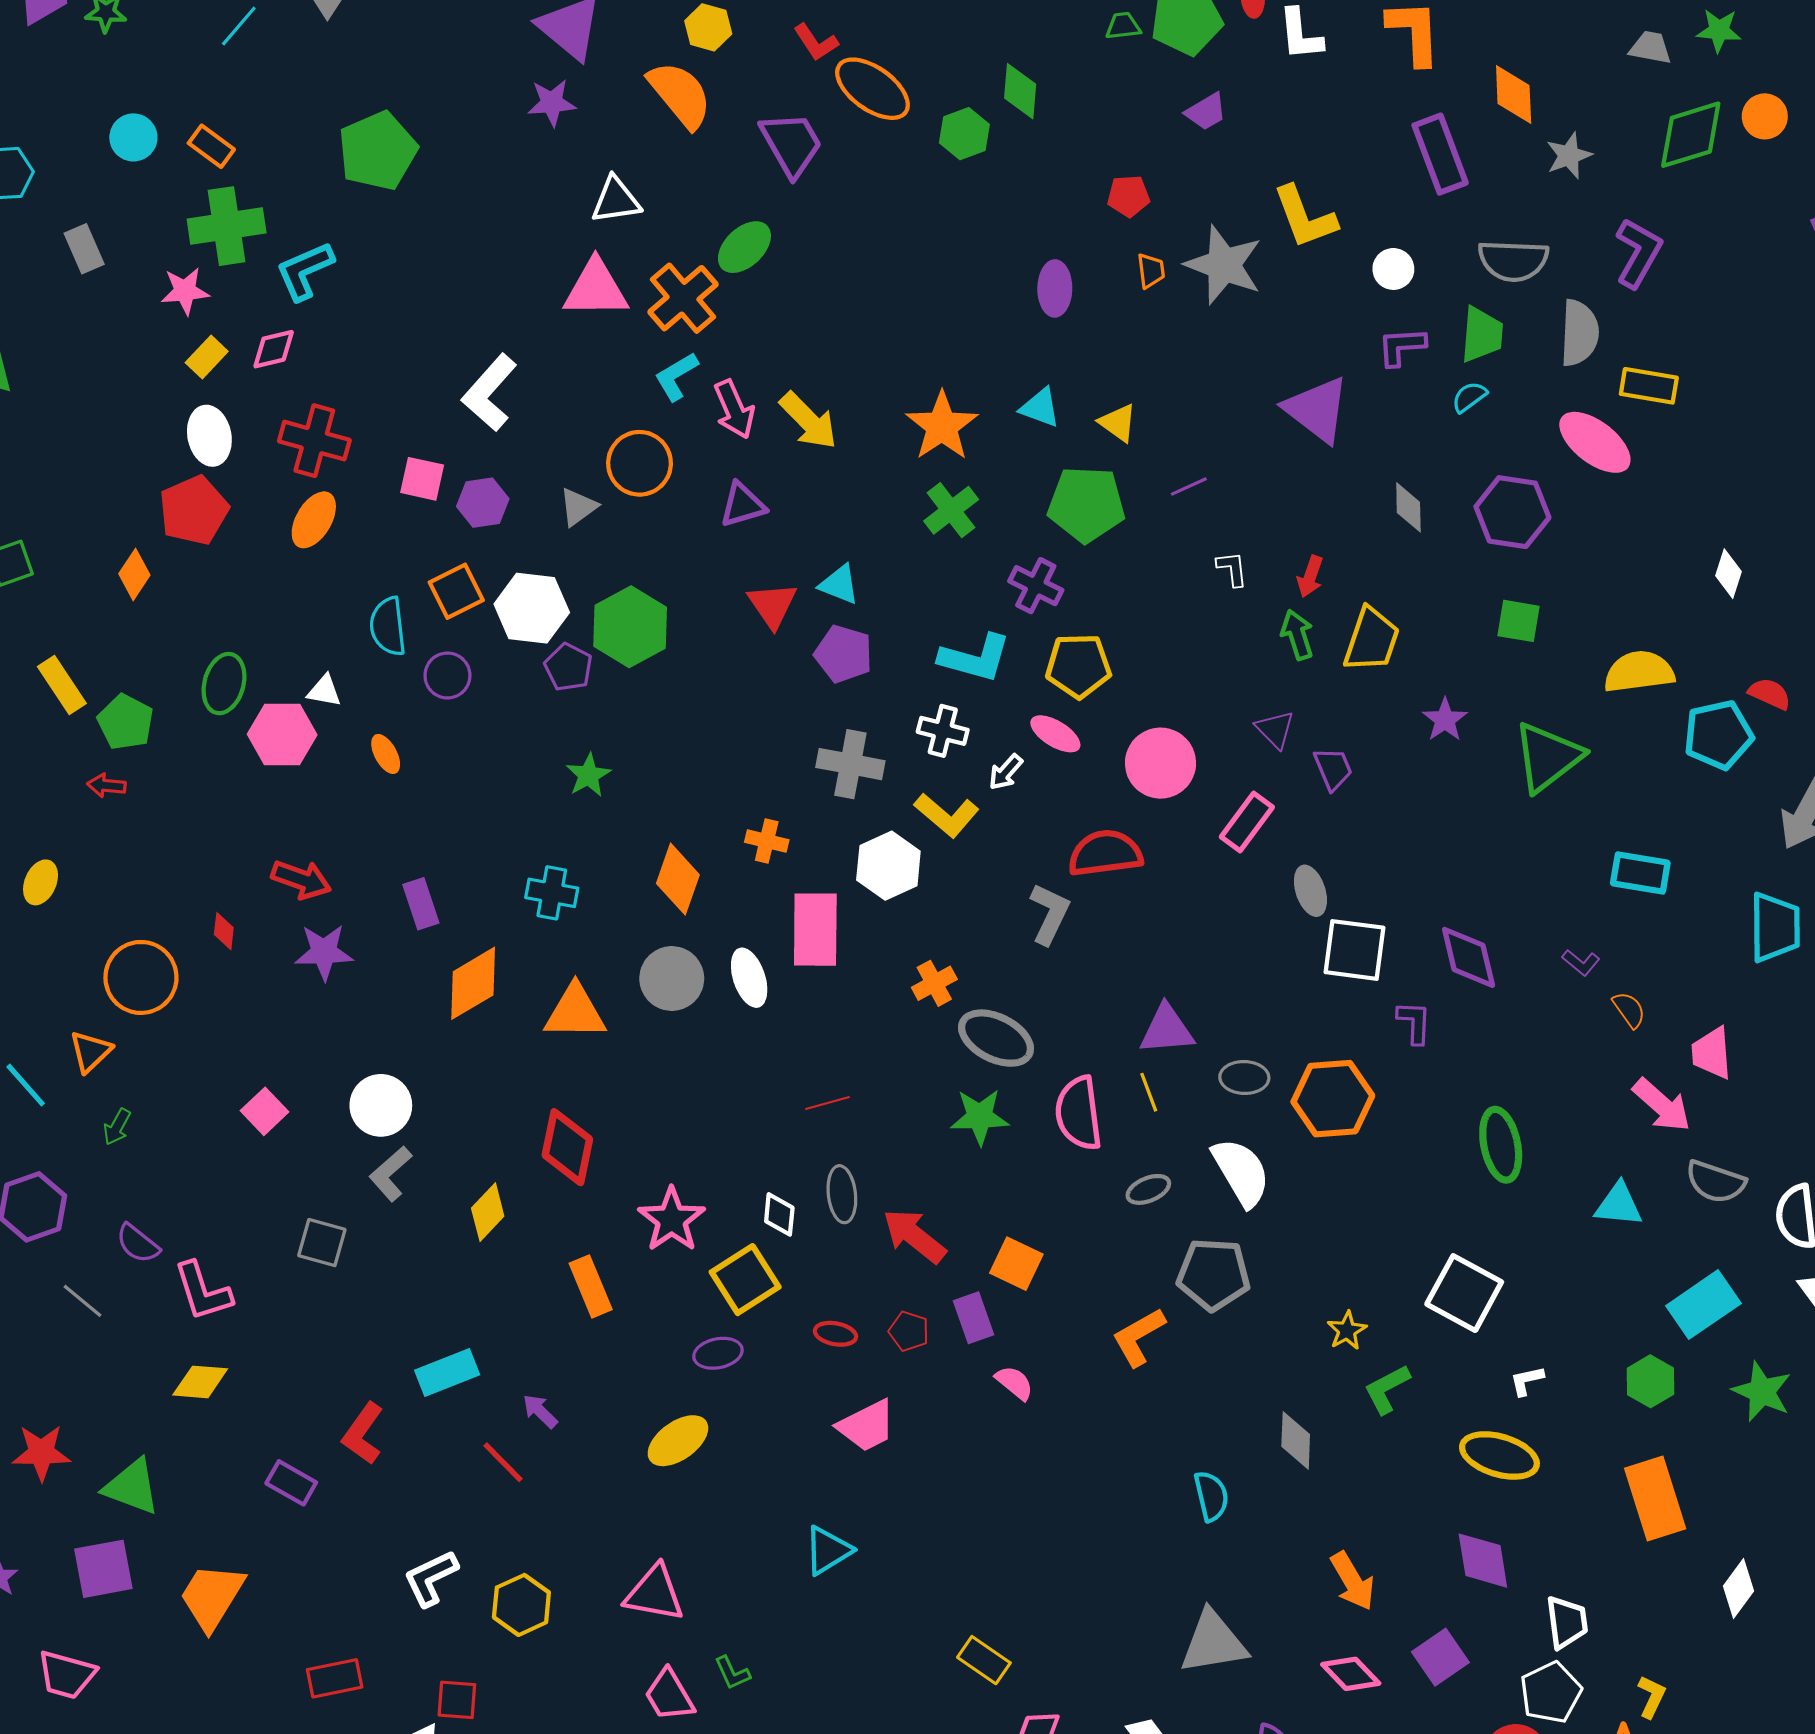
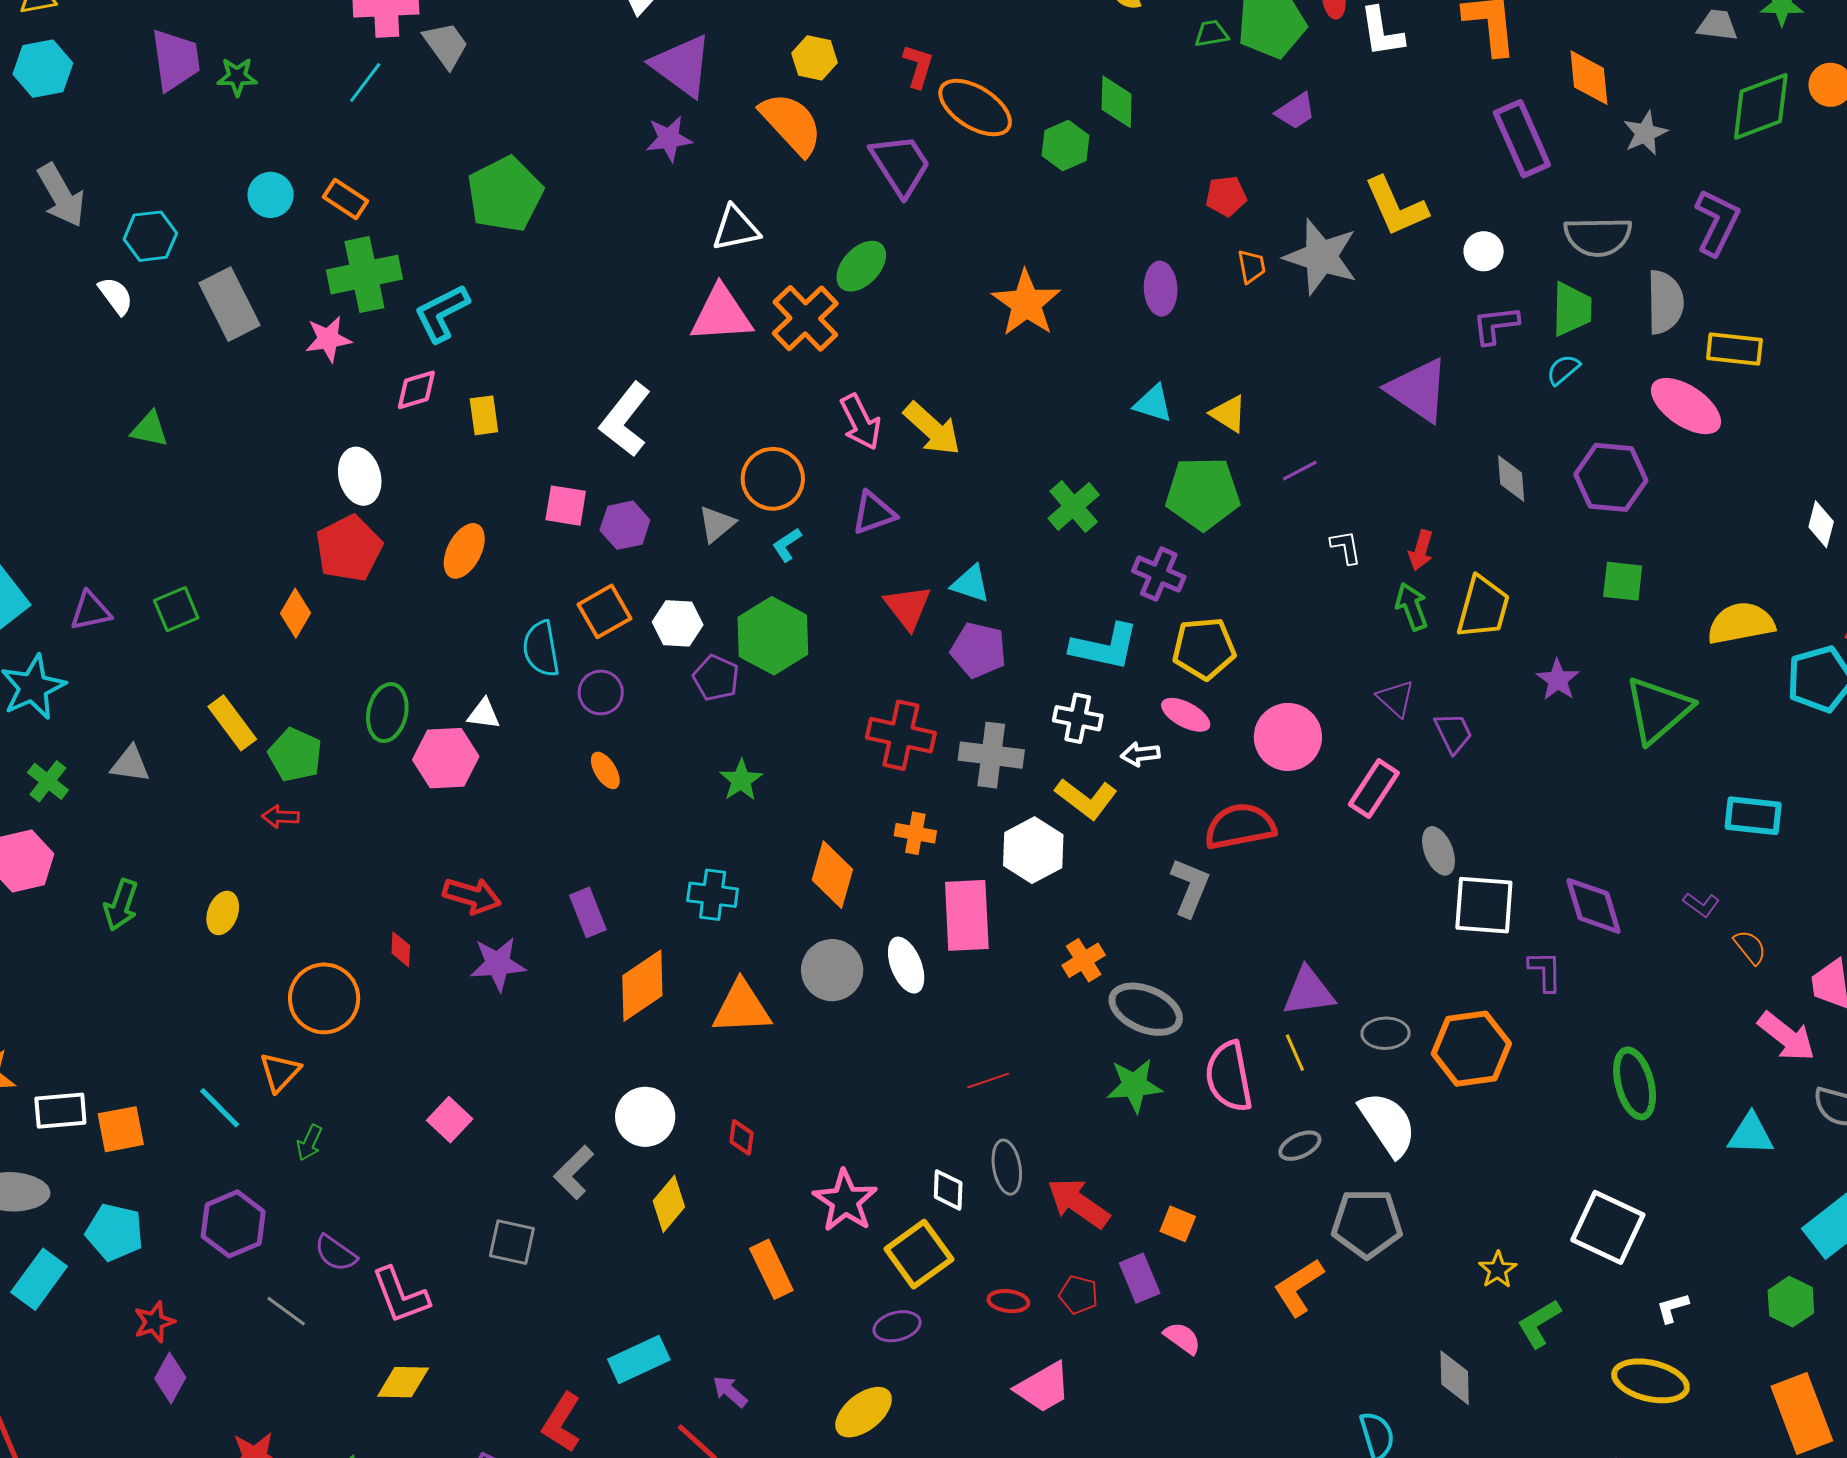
red L-shape: (816, 42) -> (918, 66), turned -126
gray rectangle: (84, 249) -> (229, 304), size x1.5
yellow rectangle: (207, 357) -> (484, 415), moved, turned -48
cyan L-shape: (676, 376) -> (787, 545), moved, size x0.7
orange star: (942, 426) -> (1026, 303), moved
red cross: (314, 441) -> (901, 735), moved
white hexagon: (532, 608) -> (678, 623), size x0.7
orange ellipse: (386, 754) -> (605, 770), moved
white arrow: (1006, 772) -> (1140, 754), turned 45
white circle: (381, 1105) -> (645, 1117), moved
red diamond: (567, 1147) -> (742, 1137), size x0.5
orange square: (1016, 1264) -> (1178, 1224), size x0.7

